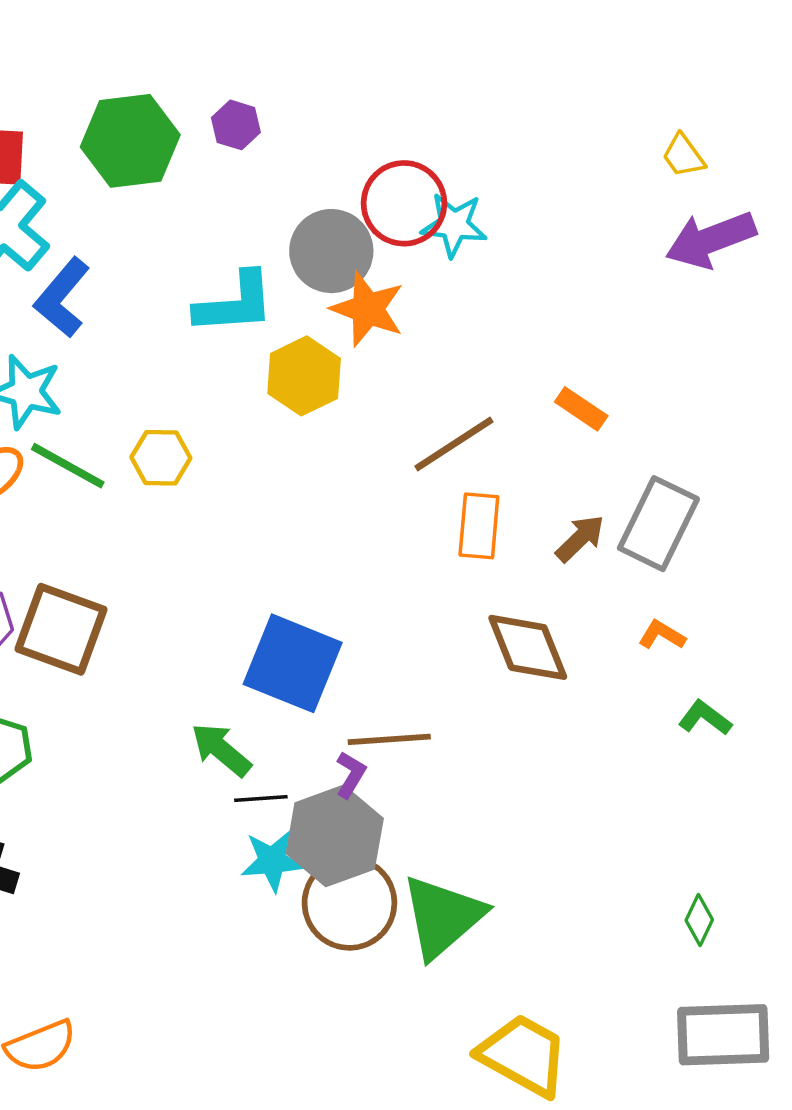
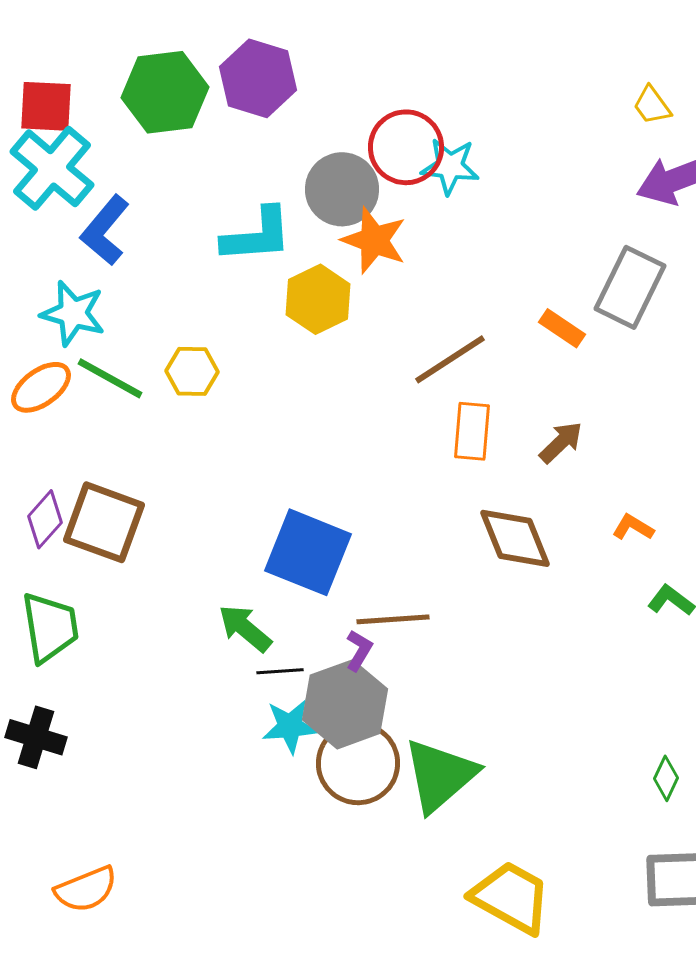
purple hexagon: (236, 125) -> (258, 78), size x1.8
gray rectangle: (658, 524) -> (630, 287), moved

